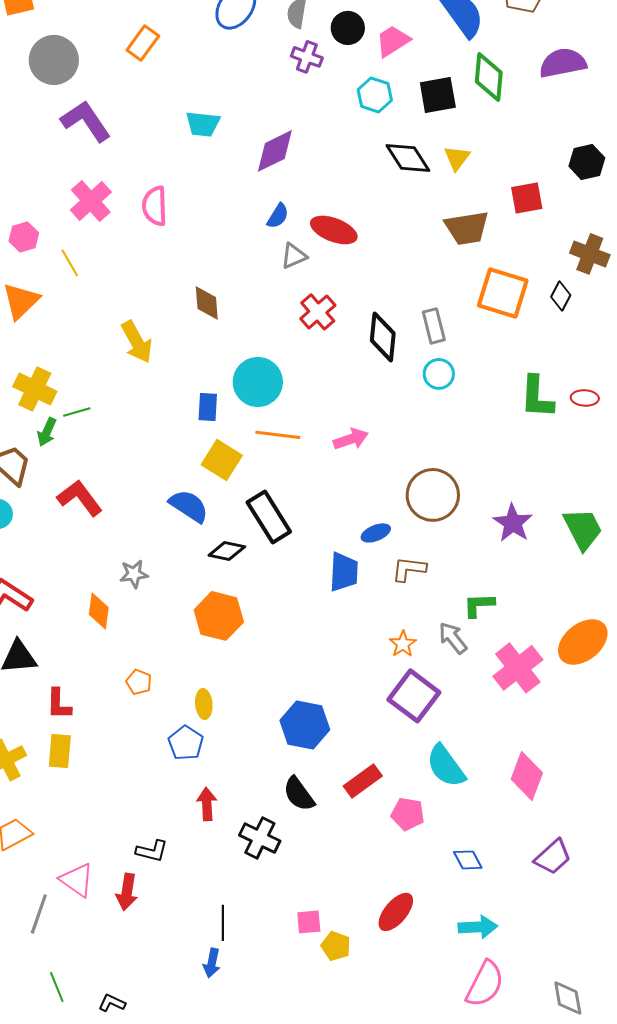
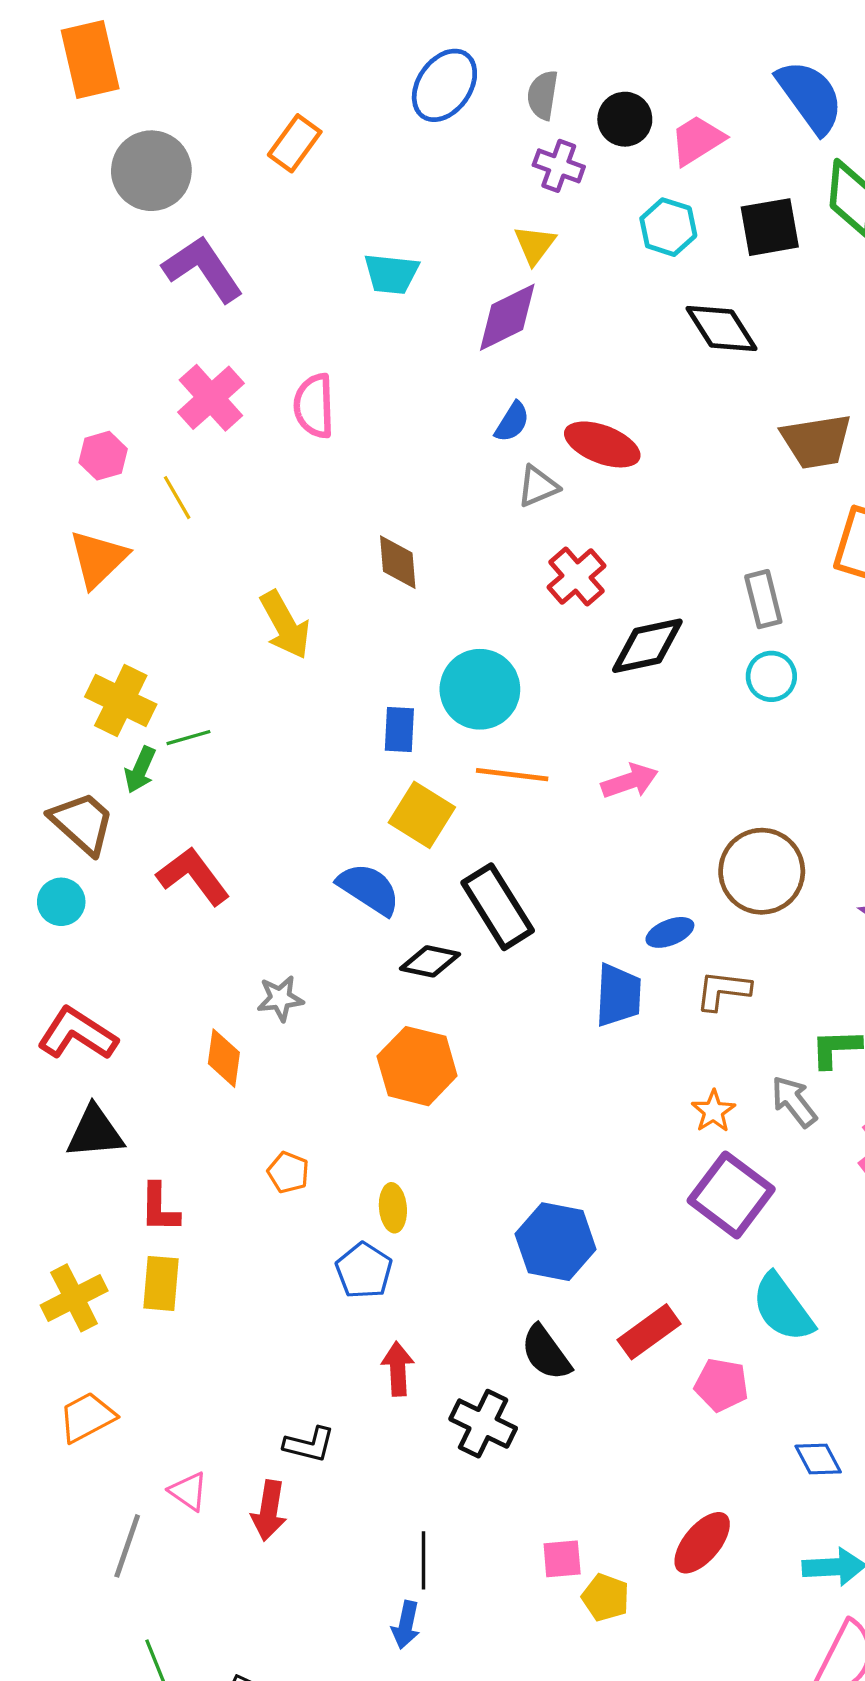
yellow triangle: (457, 158) -> (535, 245), moved
black diamond: (383, 337) -> (647, 646), moved, turned 72
pink triangle: (77, 880) -> (188, 1491), size x0.7

